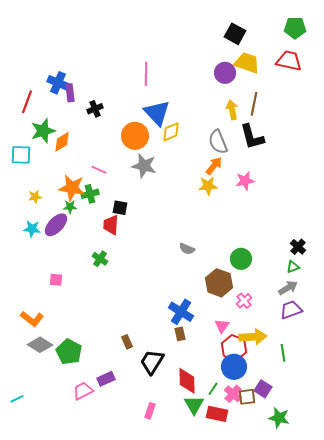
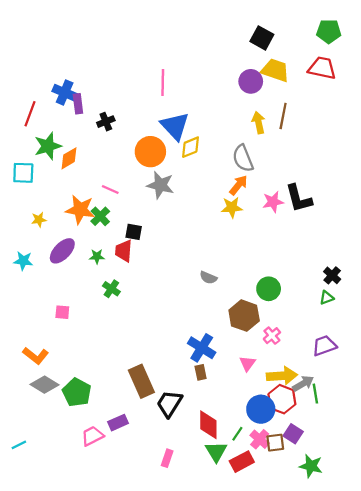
black L-shape: (252, 137) -> (299, 198), moved
green cross: (90, 194) -> (100, 216), turned -30
green star: (70, 207) -> (97, 256), moved
cyan star: (32, 229) -> (23, 261), moved
gray arrow: (288, 288) -> (303, 384), moved
brown rectangle: (127, 342) -> (141, 381), size x2.0
red hexagon: (234, 348) -> (282, 399), moved
red rectangle: (217, 414) -> (242, 462), turned -40

